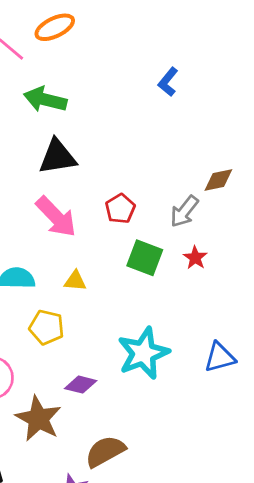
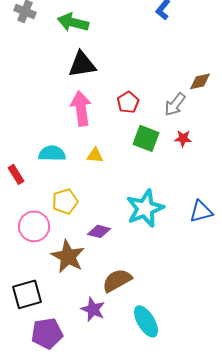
pink arrow: (56, 217) -> (81, 108), turned -144
red star: (195, 258) -> (183, 138), turned -30
yellow pentagon: (47, 327) -> (65, 201), moved, turned -30

